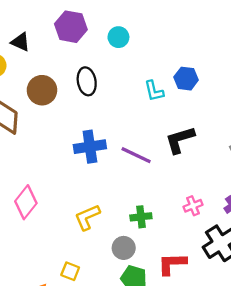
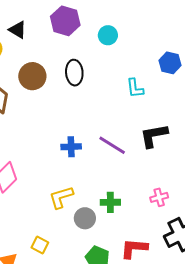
blue hexagon: (186, 79) -> (170, 63), moved
blue cross: (90, 147) -> (71, 147), moved, size x0.7
gray circle: (124, 248) -> (85, 218), moved

